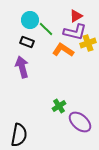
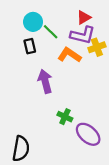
black rectangle: (27, 42) -> (30, 46), turned 56
purple arrow: (22, 67) -> (45, 81), moved
green cross: (59, 106) -> (65, 117), turned -32

